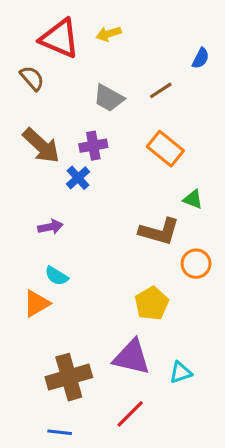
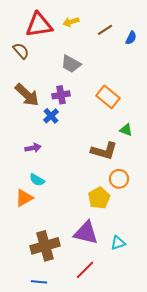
red triangle: (60, 38) -> (39, 25), turned -32
brown line: (161, 90) -> (105, 30), moved
orange circle: (196, 264) -> (119, 179), moved

